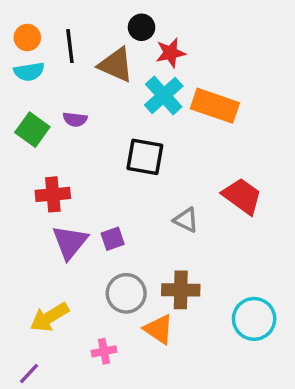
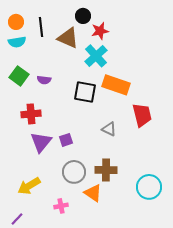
orange rectangle: (215, 106) -> (116, 85), moved
purple semicircle: (75, 119) -> (44, 80), moved
red trapezoid: (242, 196) -> (142, 115), turned 40

